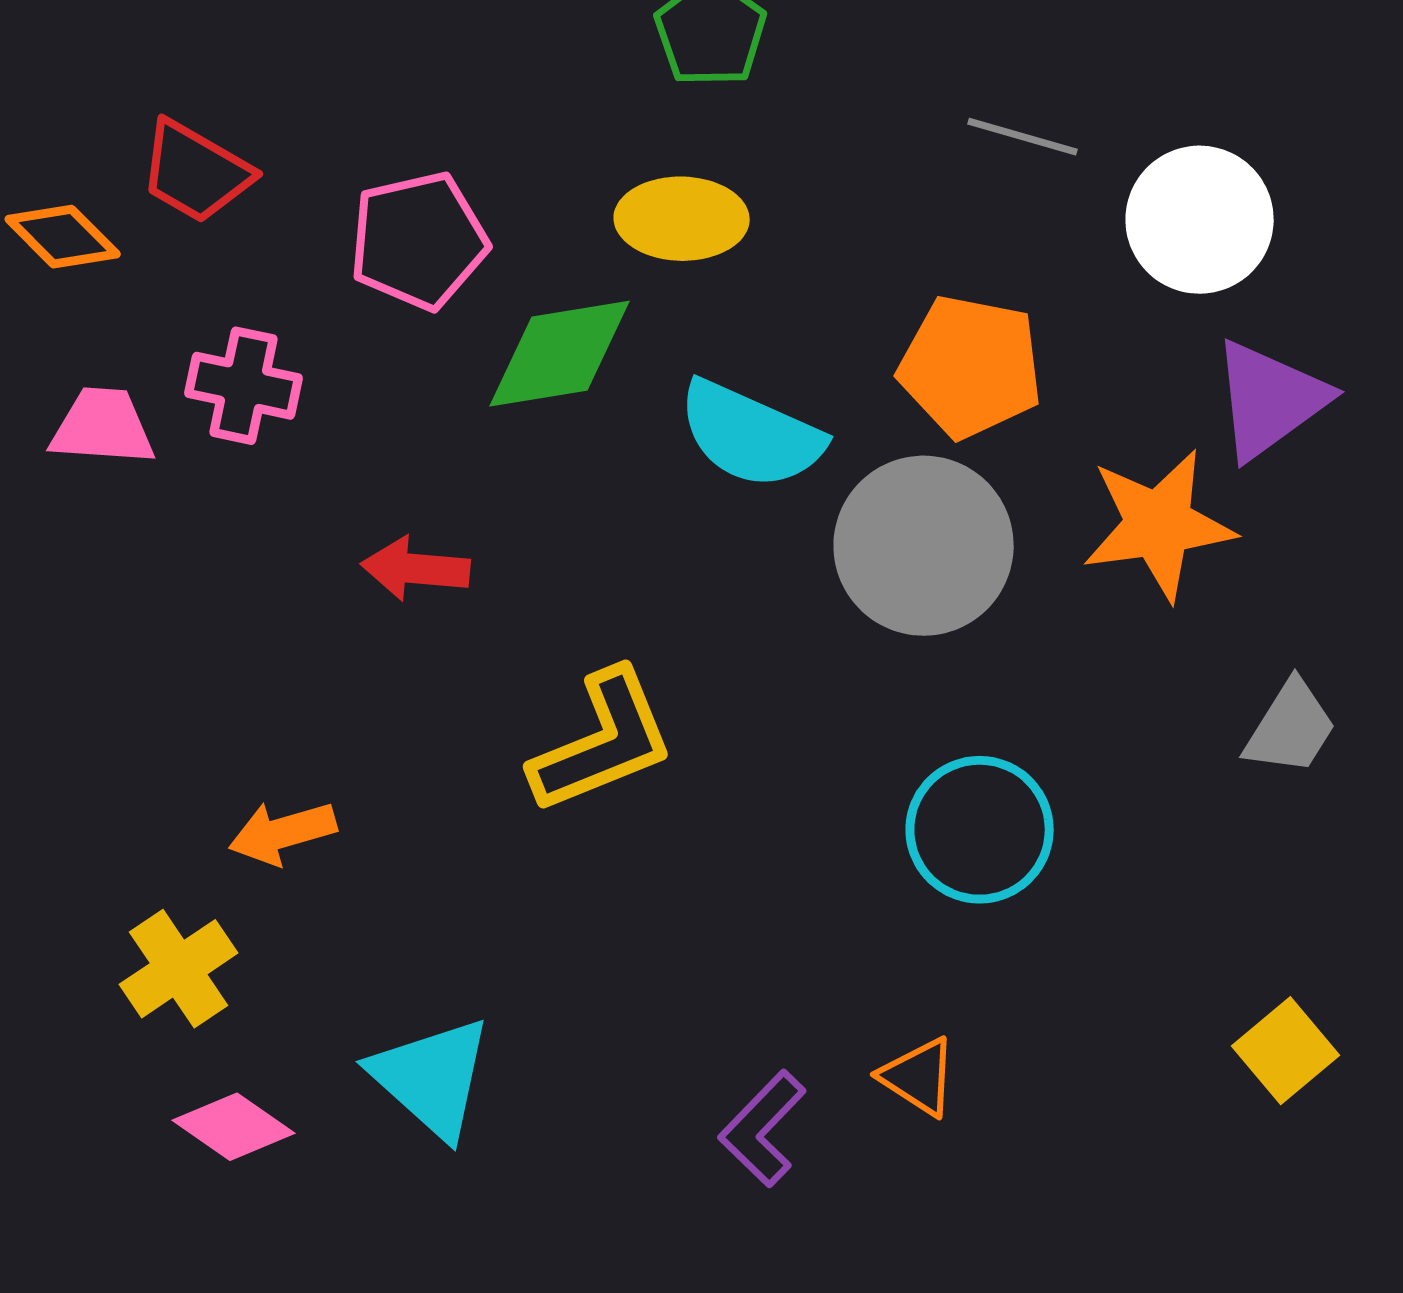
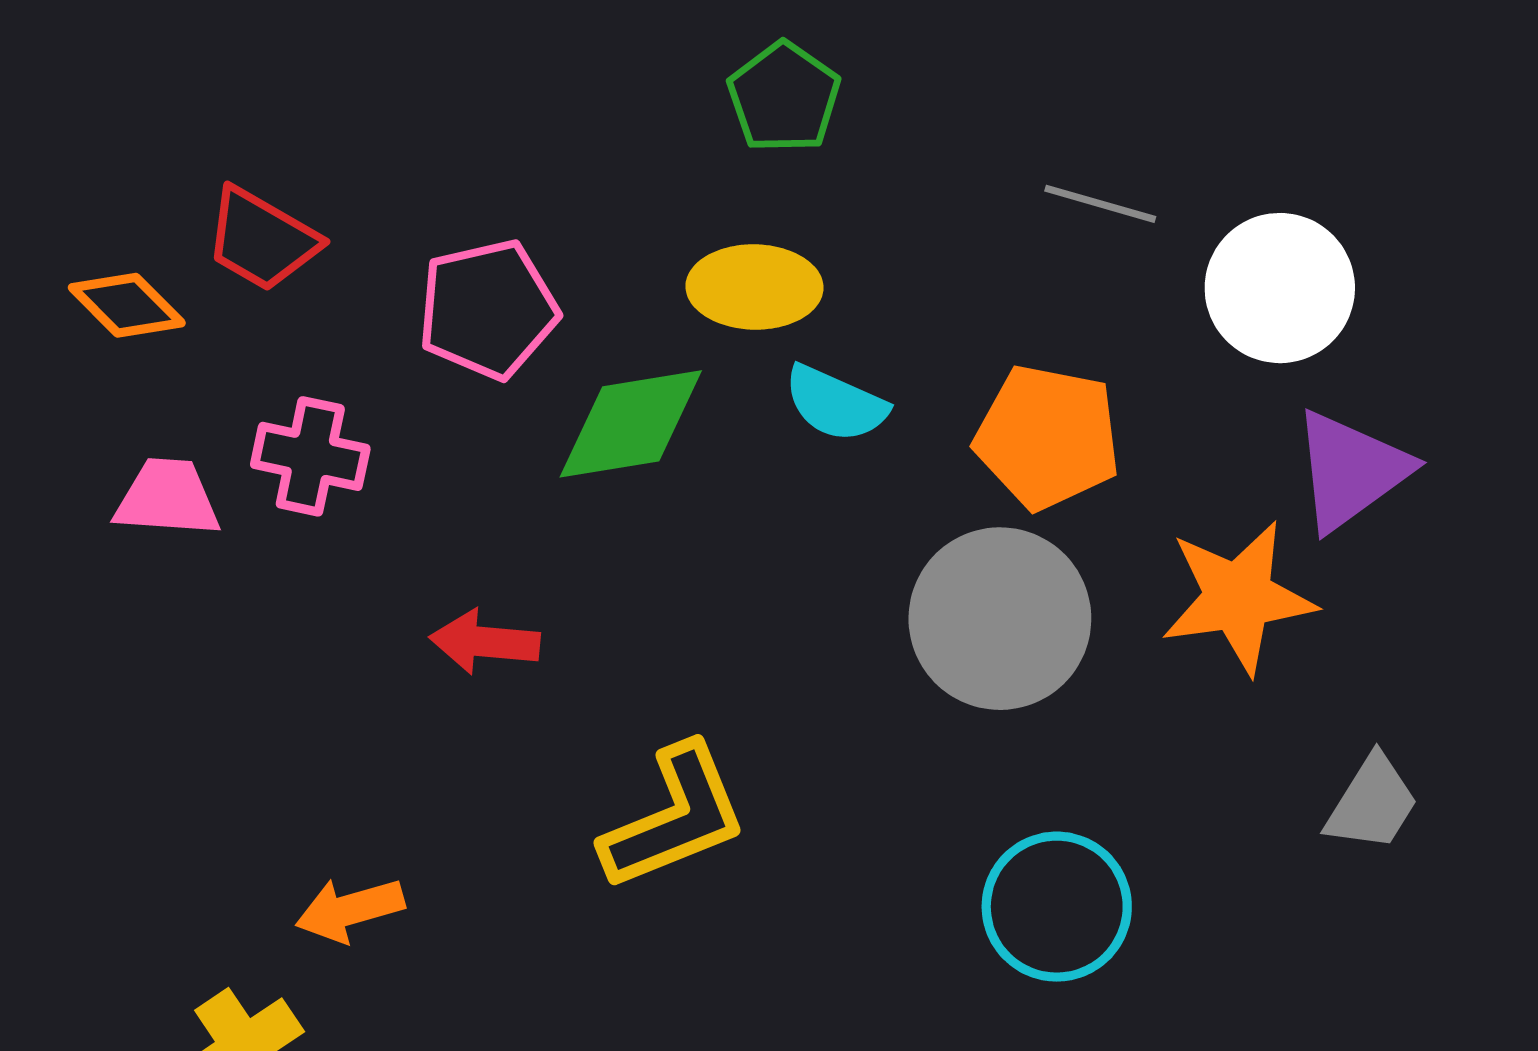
cyan semicircle: (751, 435) -> (836, 404), moved, size x0.7

